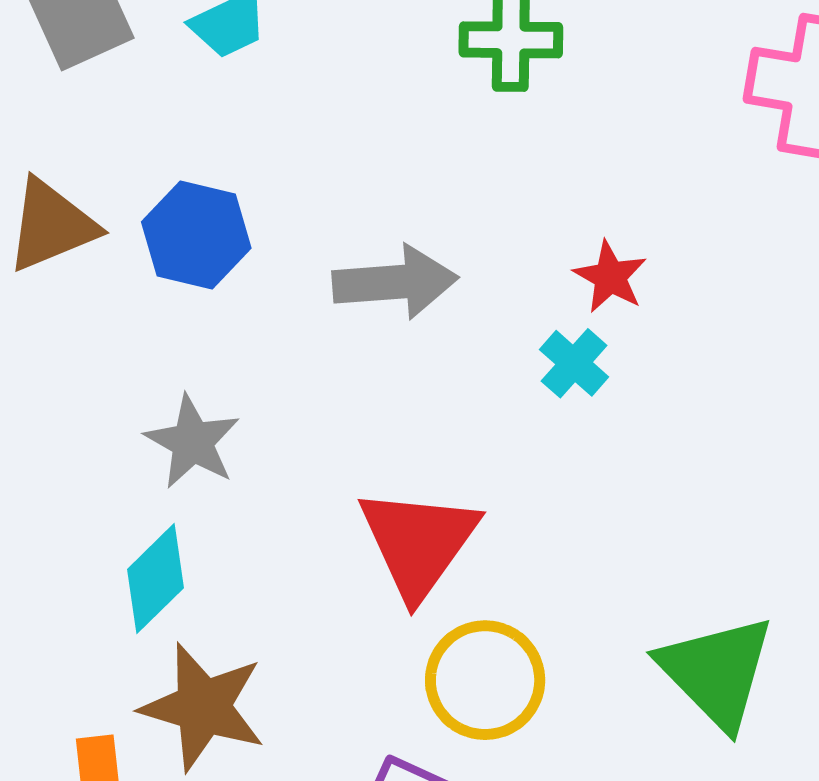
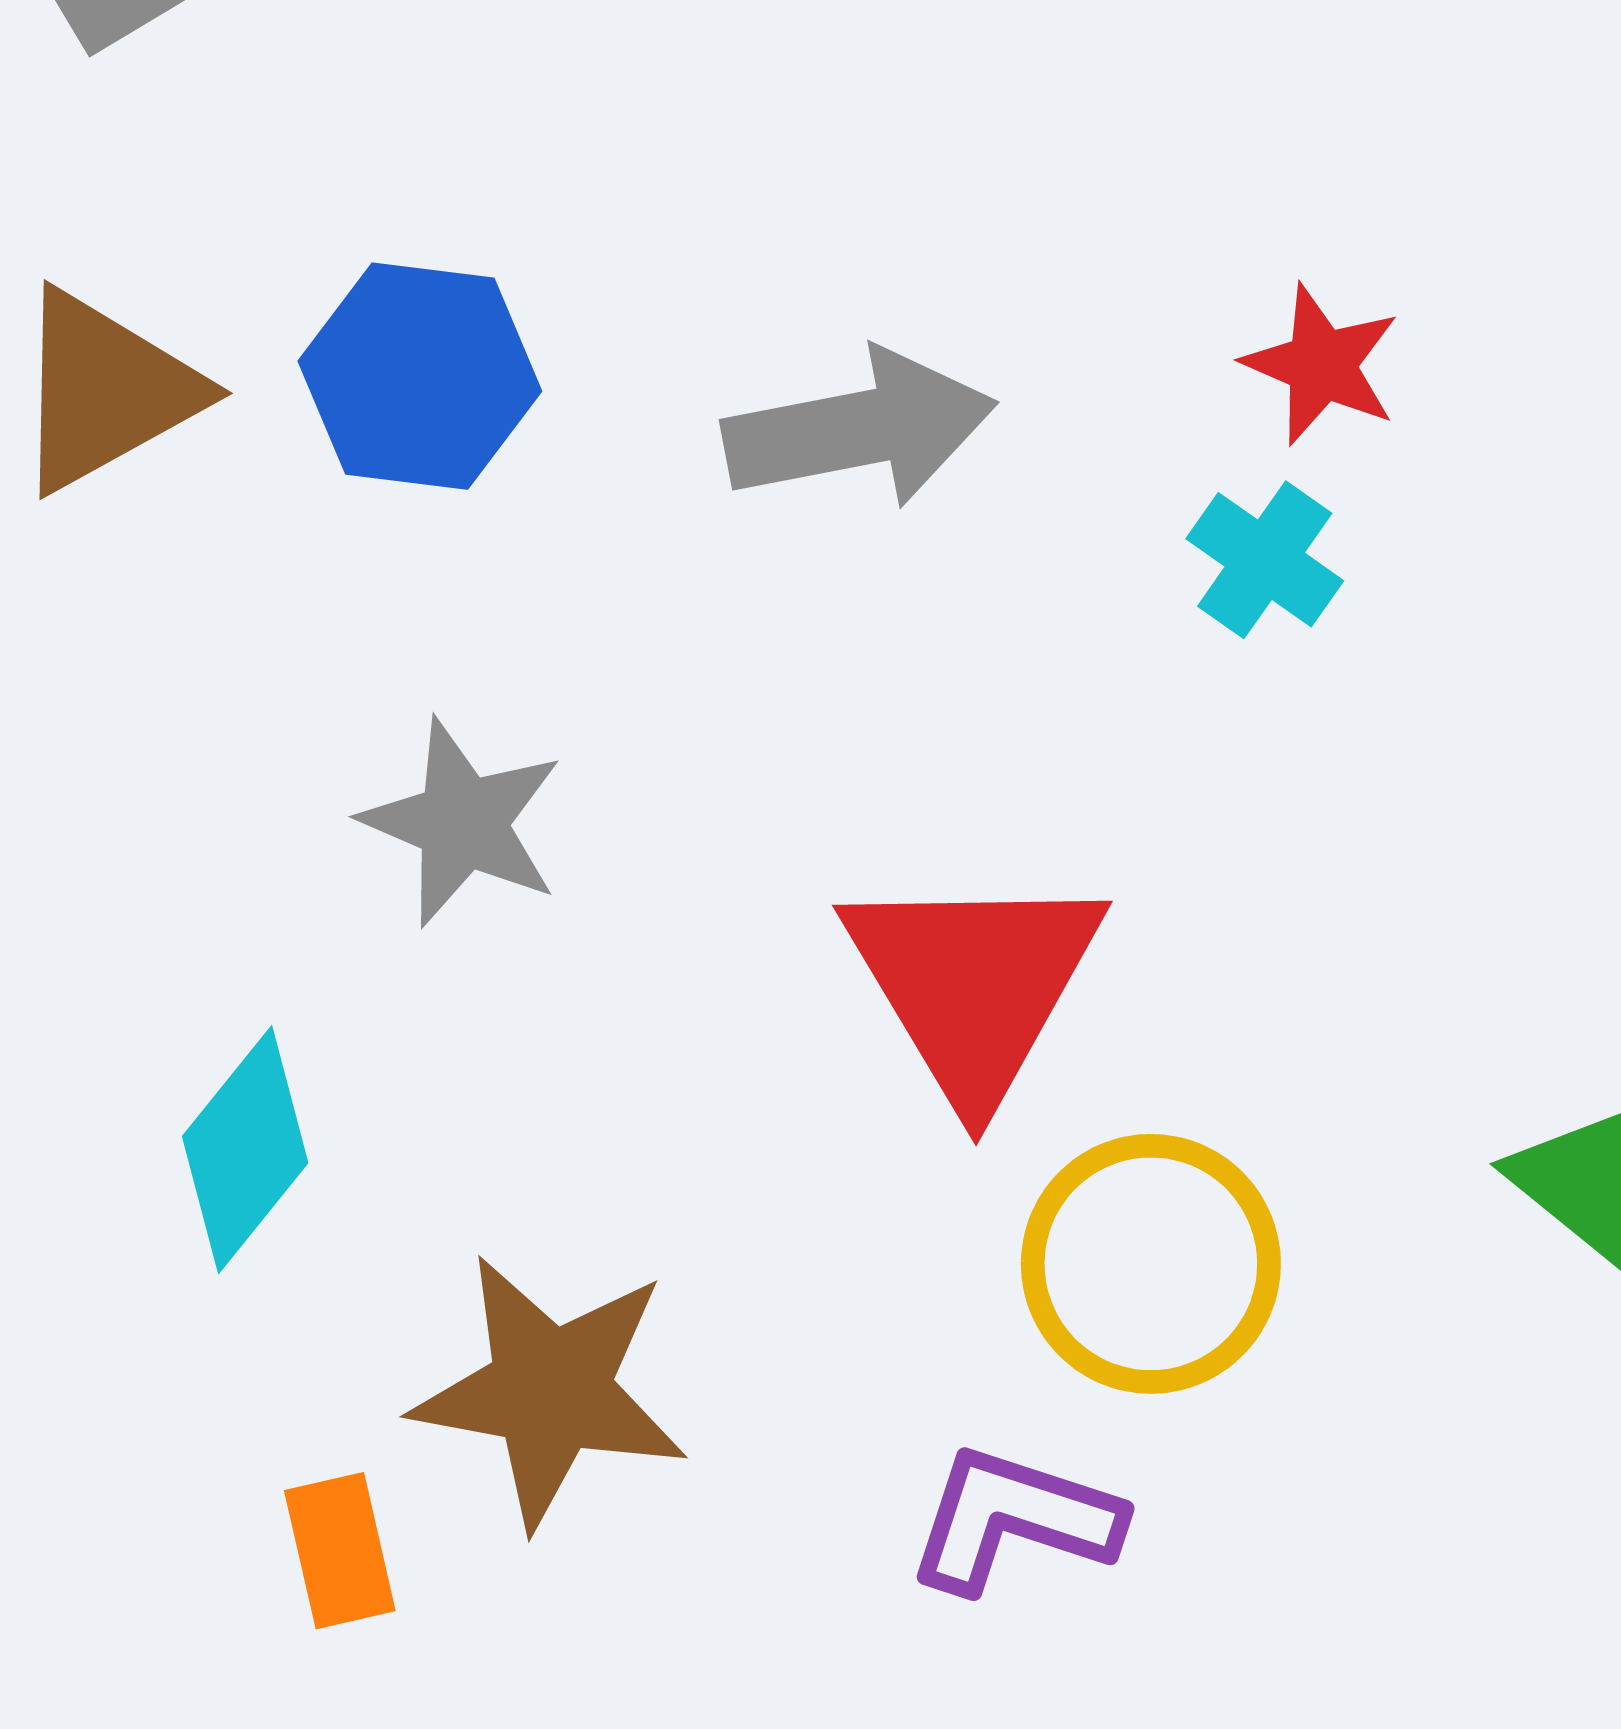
cyan diamond: (156, 579) -> (245, 1150), moved

